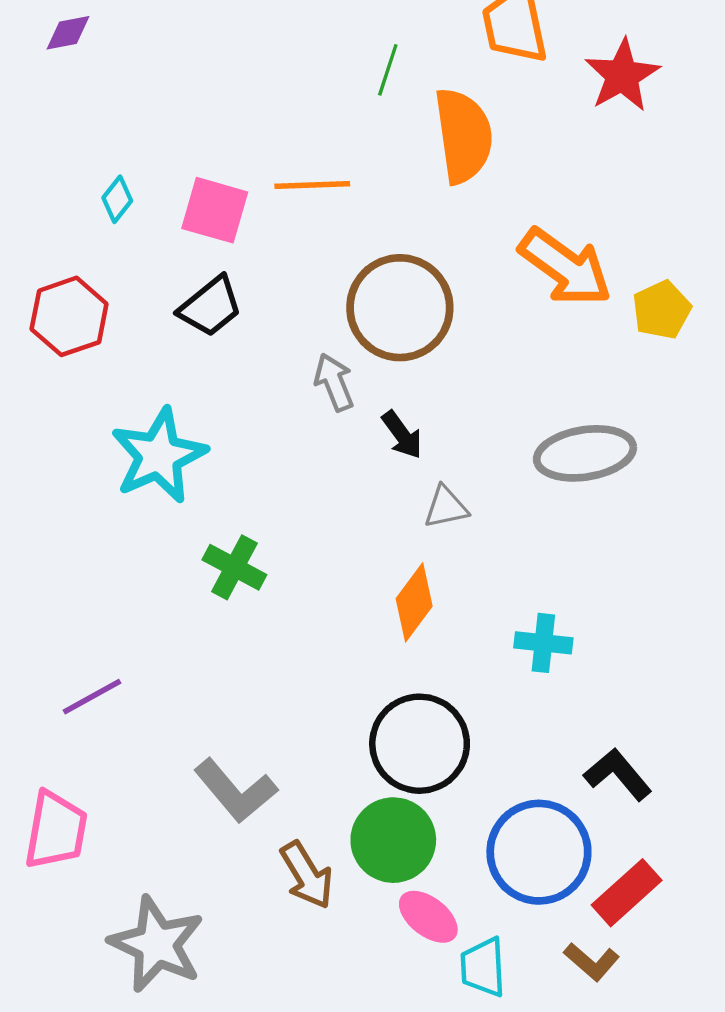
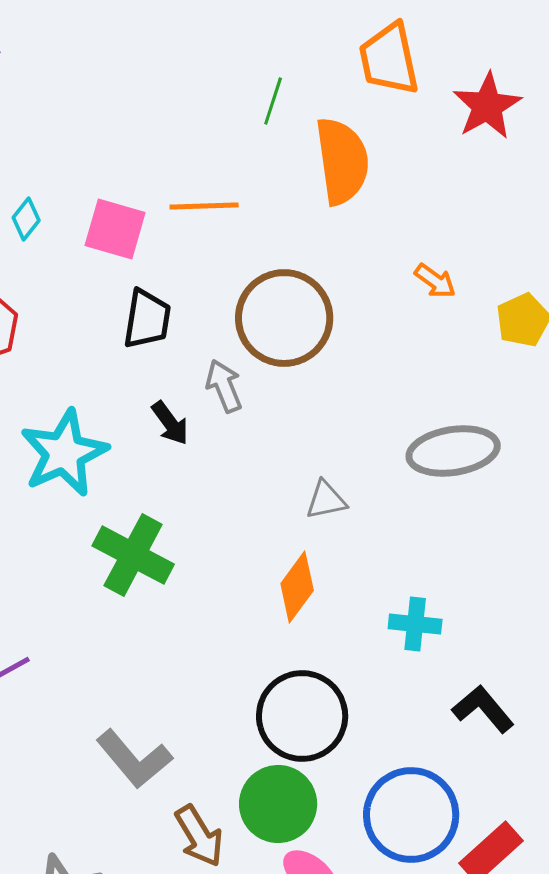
orange arrow: (565, 267) -> (435, 281), size x0.5
black trapezoid: (210, 307) -> (147, 319), moved, turned -42
black arrow: (402, 435) -> (170, 423), moved
green cross: (234, 567) -> (133, 555), size x1.4
black L-shape: (618, 774) -> (483, 709), moved

